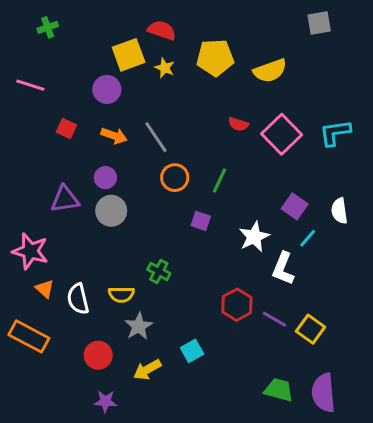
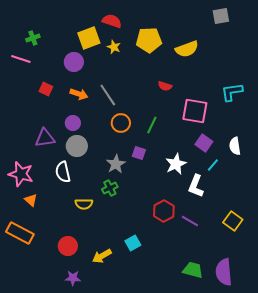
green cross: (48, 27) -> (33, 38), moved
pink square: (282, 134) -> (195, 111), moved, turned -36
green cross: (159, 271) -> (110, 188), turned 35
white semicircle: (78, 299) -> (63, 172), moved
gray star: (139, 326) -> (116, 164), moved
yellow square: (310, 329) -> (233, 221), moved

